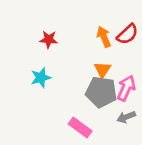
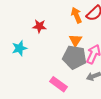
red star: (49, 39) -> (39, 26), moved
cyan star: (41, 78) -> (19, 48), moved

